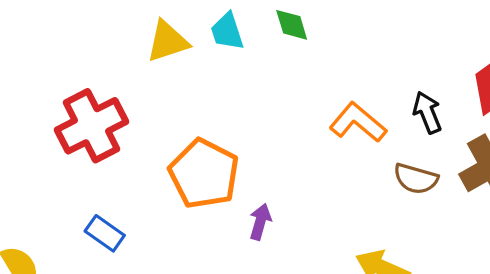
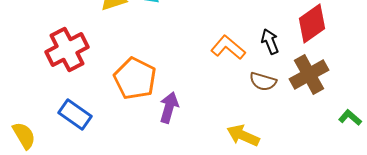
purple arrow: (260, 222) -> (169, 108), size x1.4
blue rectangle: (105, 233) -> (75, 114), size x1.4

